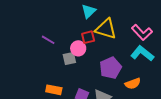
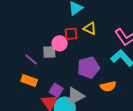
yellow triangle: (106, 29) -> (90, 28), size x0.6
purple line: (48, 40) -> (31, 60), moved

